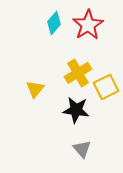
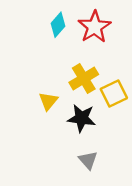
yellow triangle: (35, 89) -> (48, 101), moved

